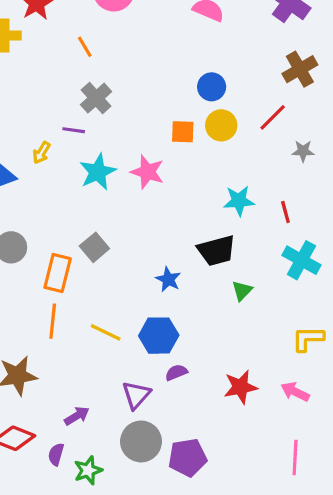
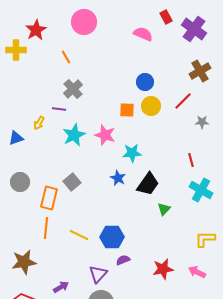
cyan star: (239, 201) -> (132, 153), moved
black trapezoid: (216, 251) -> (148, 184), turned -40
blue star: (168, 279) -> (118, 178), moved

